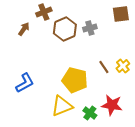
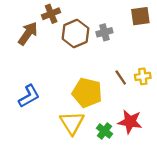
brown arrow: (24, 29) -> (28, 33), size x1.5
yellow cross: (123, 66) -> (143, 76), turned 32
yellow triangle: (62, 106) -> (72, 123), turned -40

